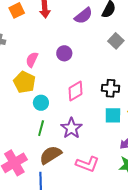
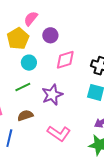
purple circle: (64, 53) -> (50, 35), moved
green line: (41, 128) -> (23, 87), turned 35
brown semicircle: (51, 155) -> (25, 115), size x0.7

